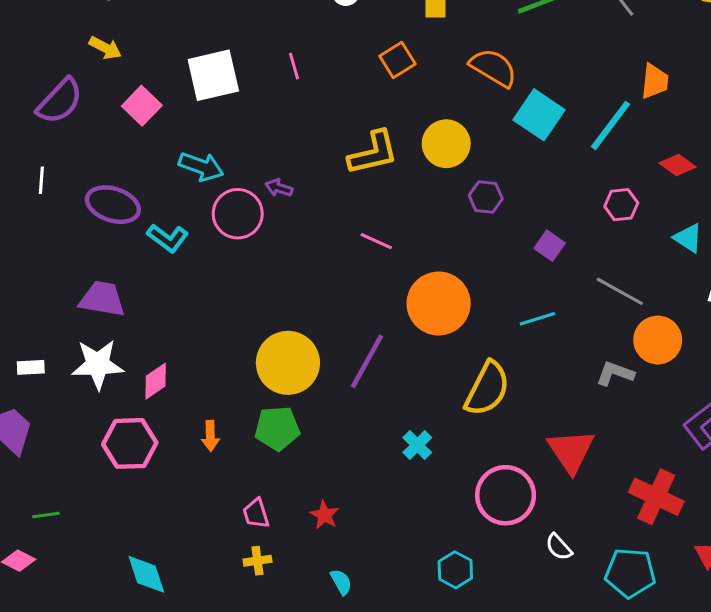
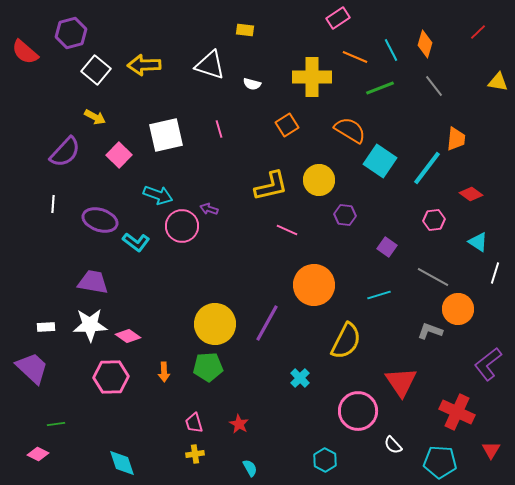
pink line: (376, 241) -> (287, 230), moved
pink diamond: (156, 381) -> (128, 336), turned 70

